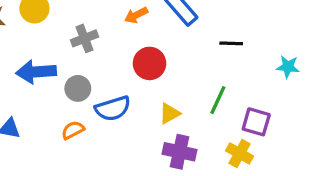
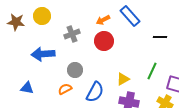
red circle: (149, 63) -> (104, 41), moved
gray circle: (78, 88) -> (75, 70), moved
blue semicircle: (113, 108) -> (95, 92), moved, turned -45

